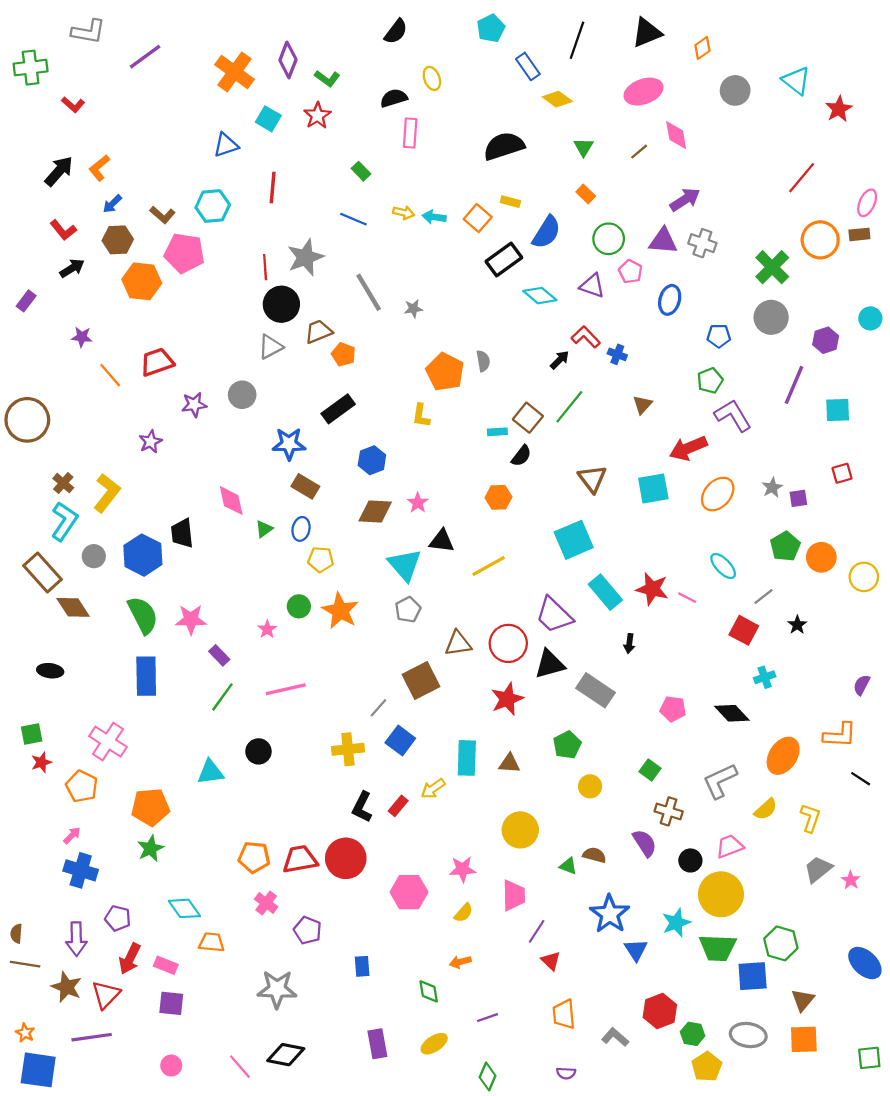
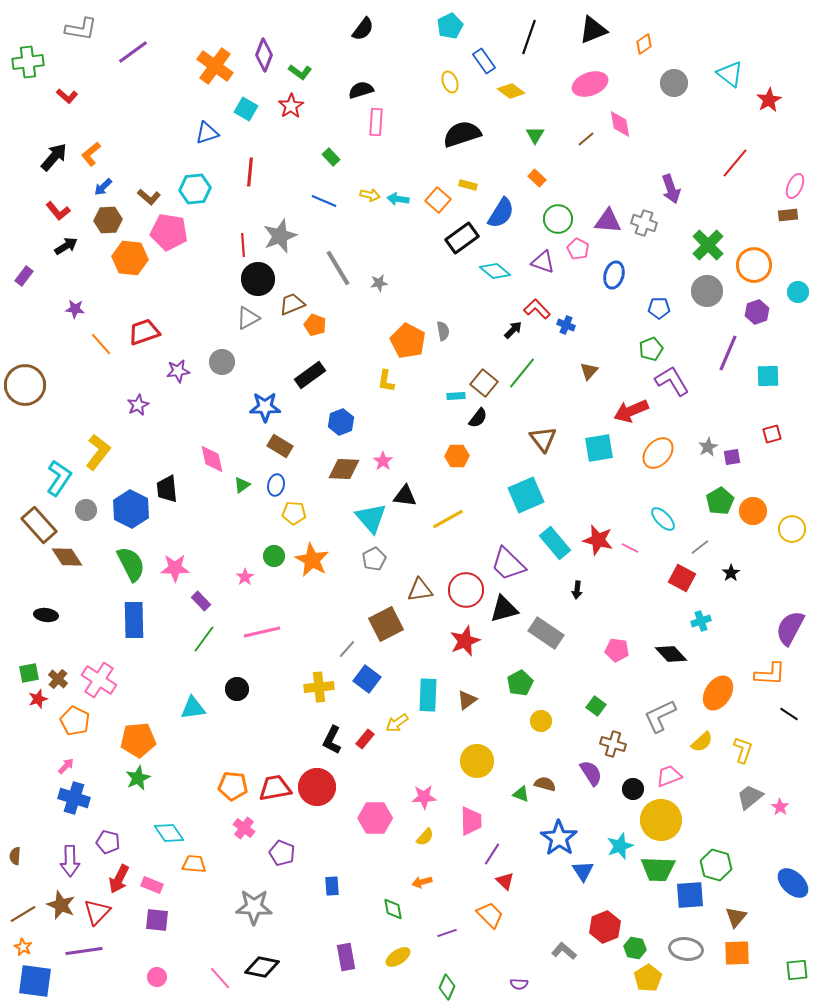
yellow ellipse: (432, 78) -> (450, 82), moved
purple arrow: (685, 200) -> (671, 189), moved, turned 104
orange circle: (820, 240) -> (754, 265), moved
brown cross: (63, 483) -> (58, 679), moved
purple semicircle: (862, 685) -> (790, 628), size x1.8
brown triangle: (509, 763) -> (467, 700), turned -40
brown line: (25, 964) -> (23, 914), moved, turned -40
orange trapezoid: (564, 1014) -> (490, 915), moved, turned 140

